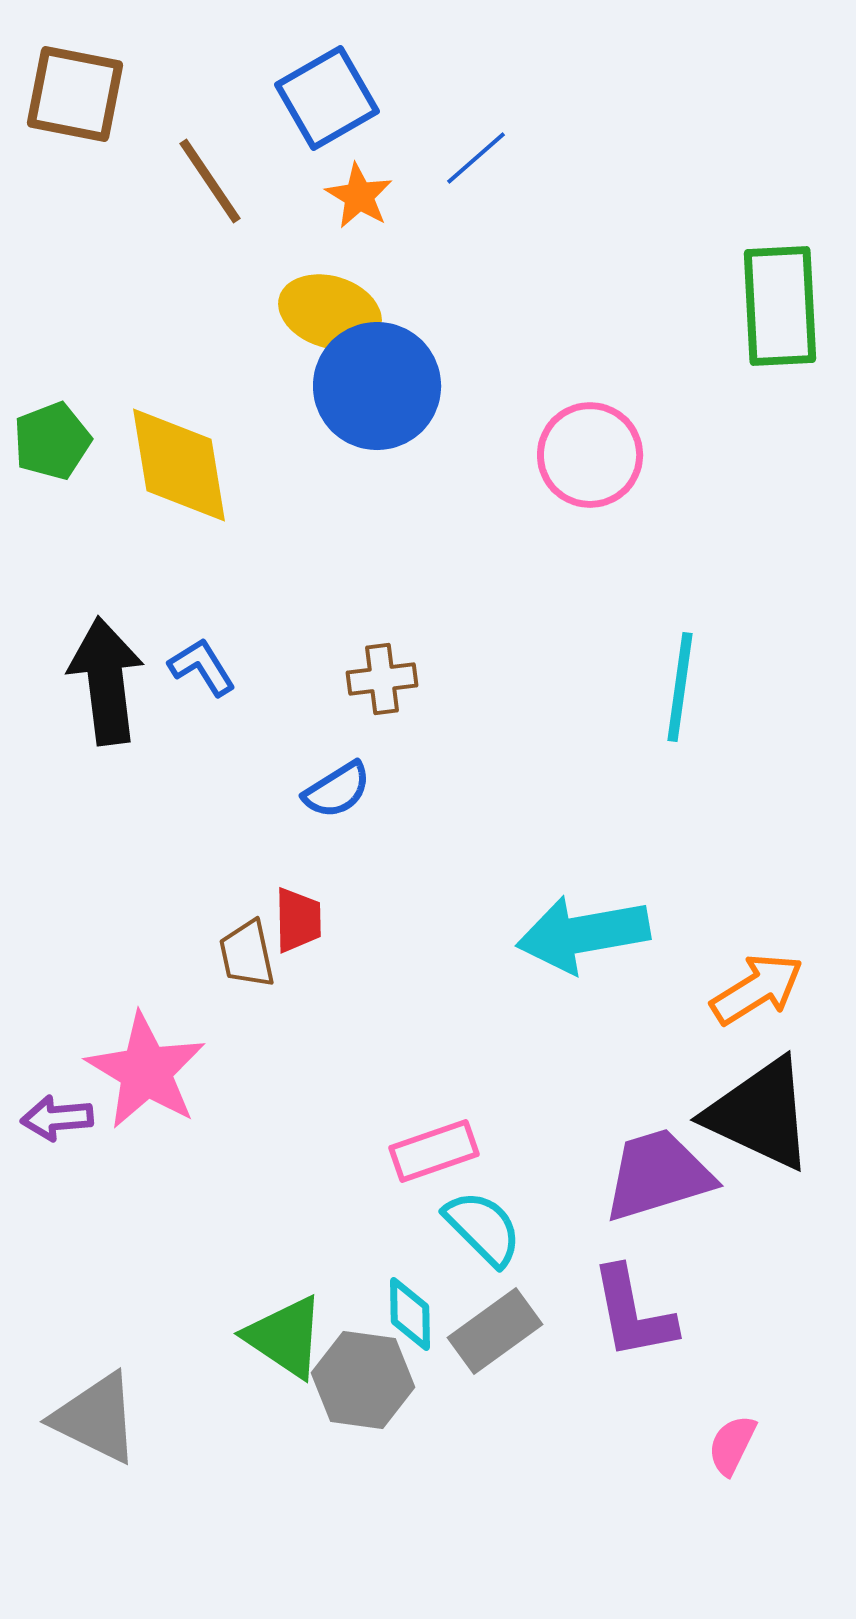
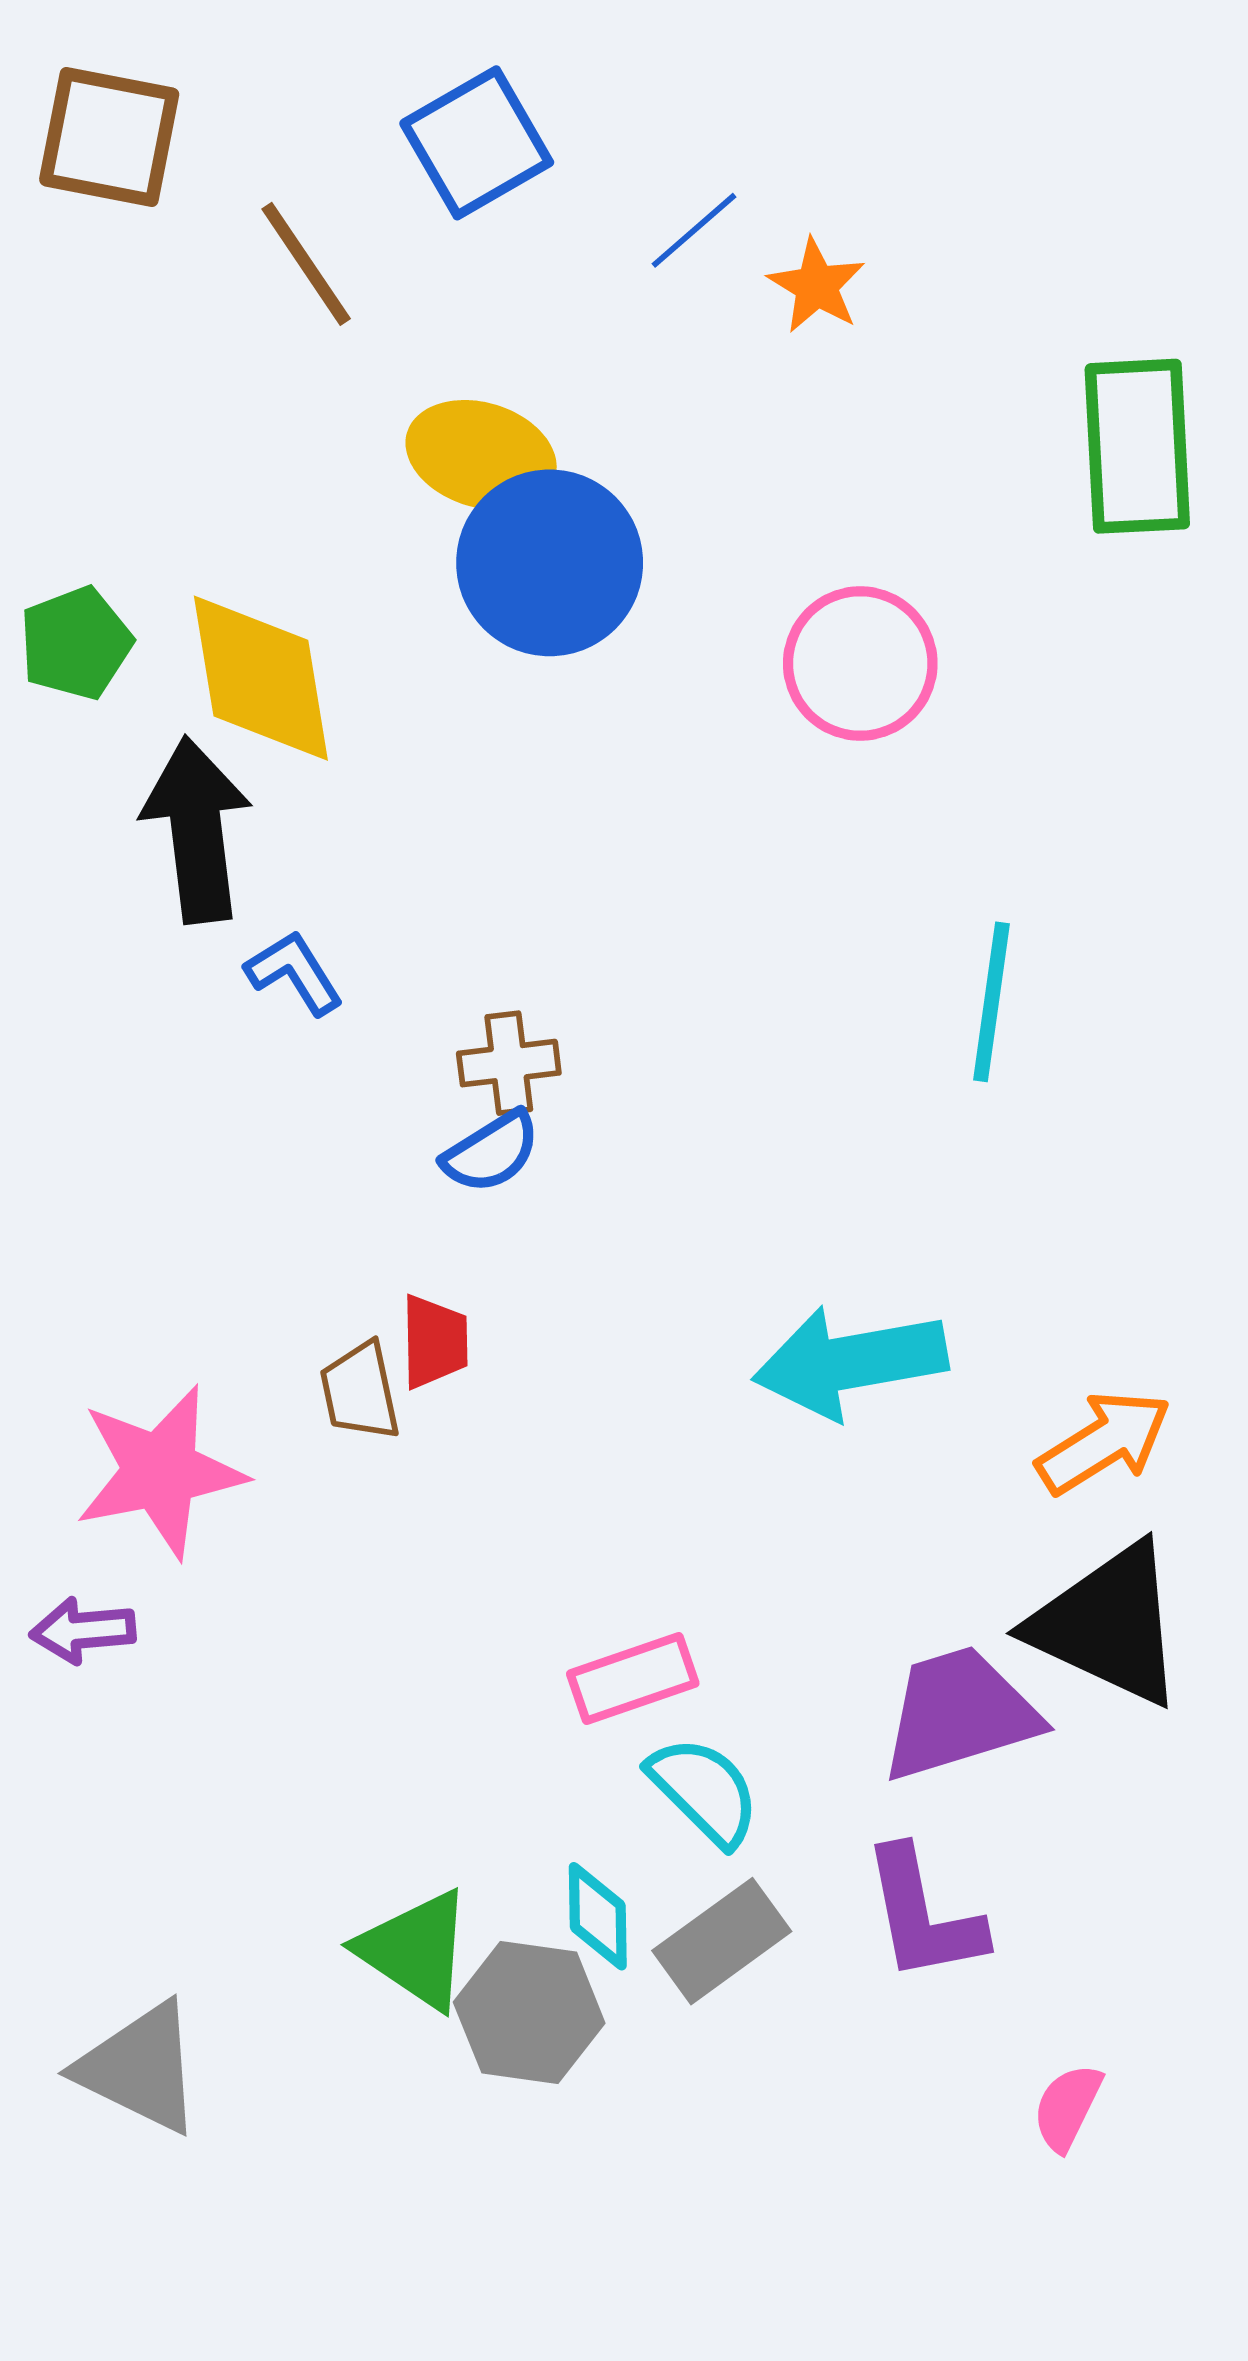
orange star: (359, 196) -> (817, 286), moved
brown cross: (382, 679) -> (509, 1063), moved
black arrow: (106, 681) -> (197, 830), moved
pink star: (146, 1071) -> (160, 1471), moved, turned 30

